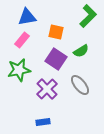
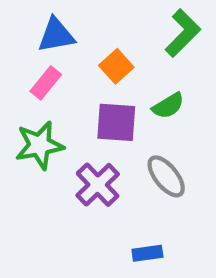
orange square: (56, 32) -> (116, 66), turned 35
purple square: (56, 59) -> (116, 122), turned -30
blue rectangle: (43, 122) -> (147, 253), moved

